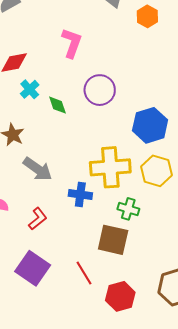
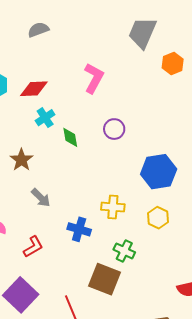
purple circle: (100, 90) -> (114, 129), size x0.7
yellow cross: (110, 167) -> (113, 207), size x0.6
gray arrow: (38, 169) -> (41, 198), size x0.7
yellow hexagon: (157, 171) -> (158, 218), size x0.7

